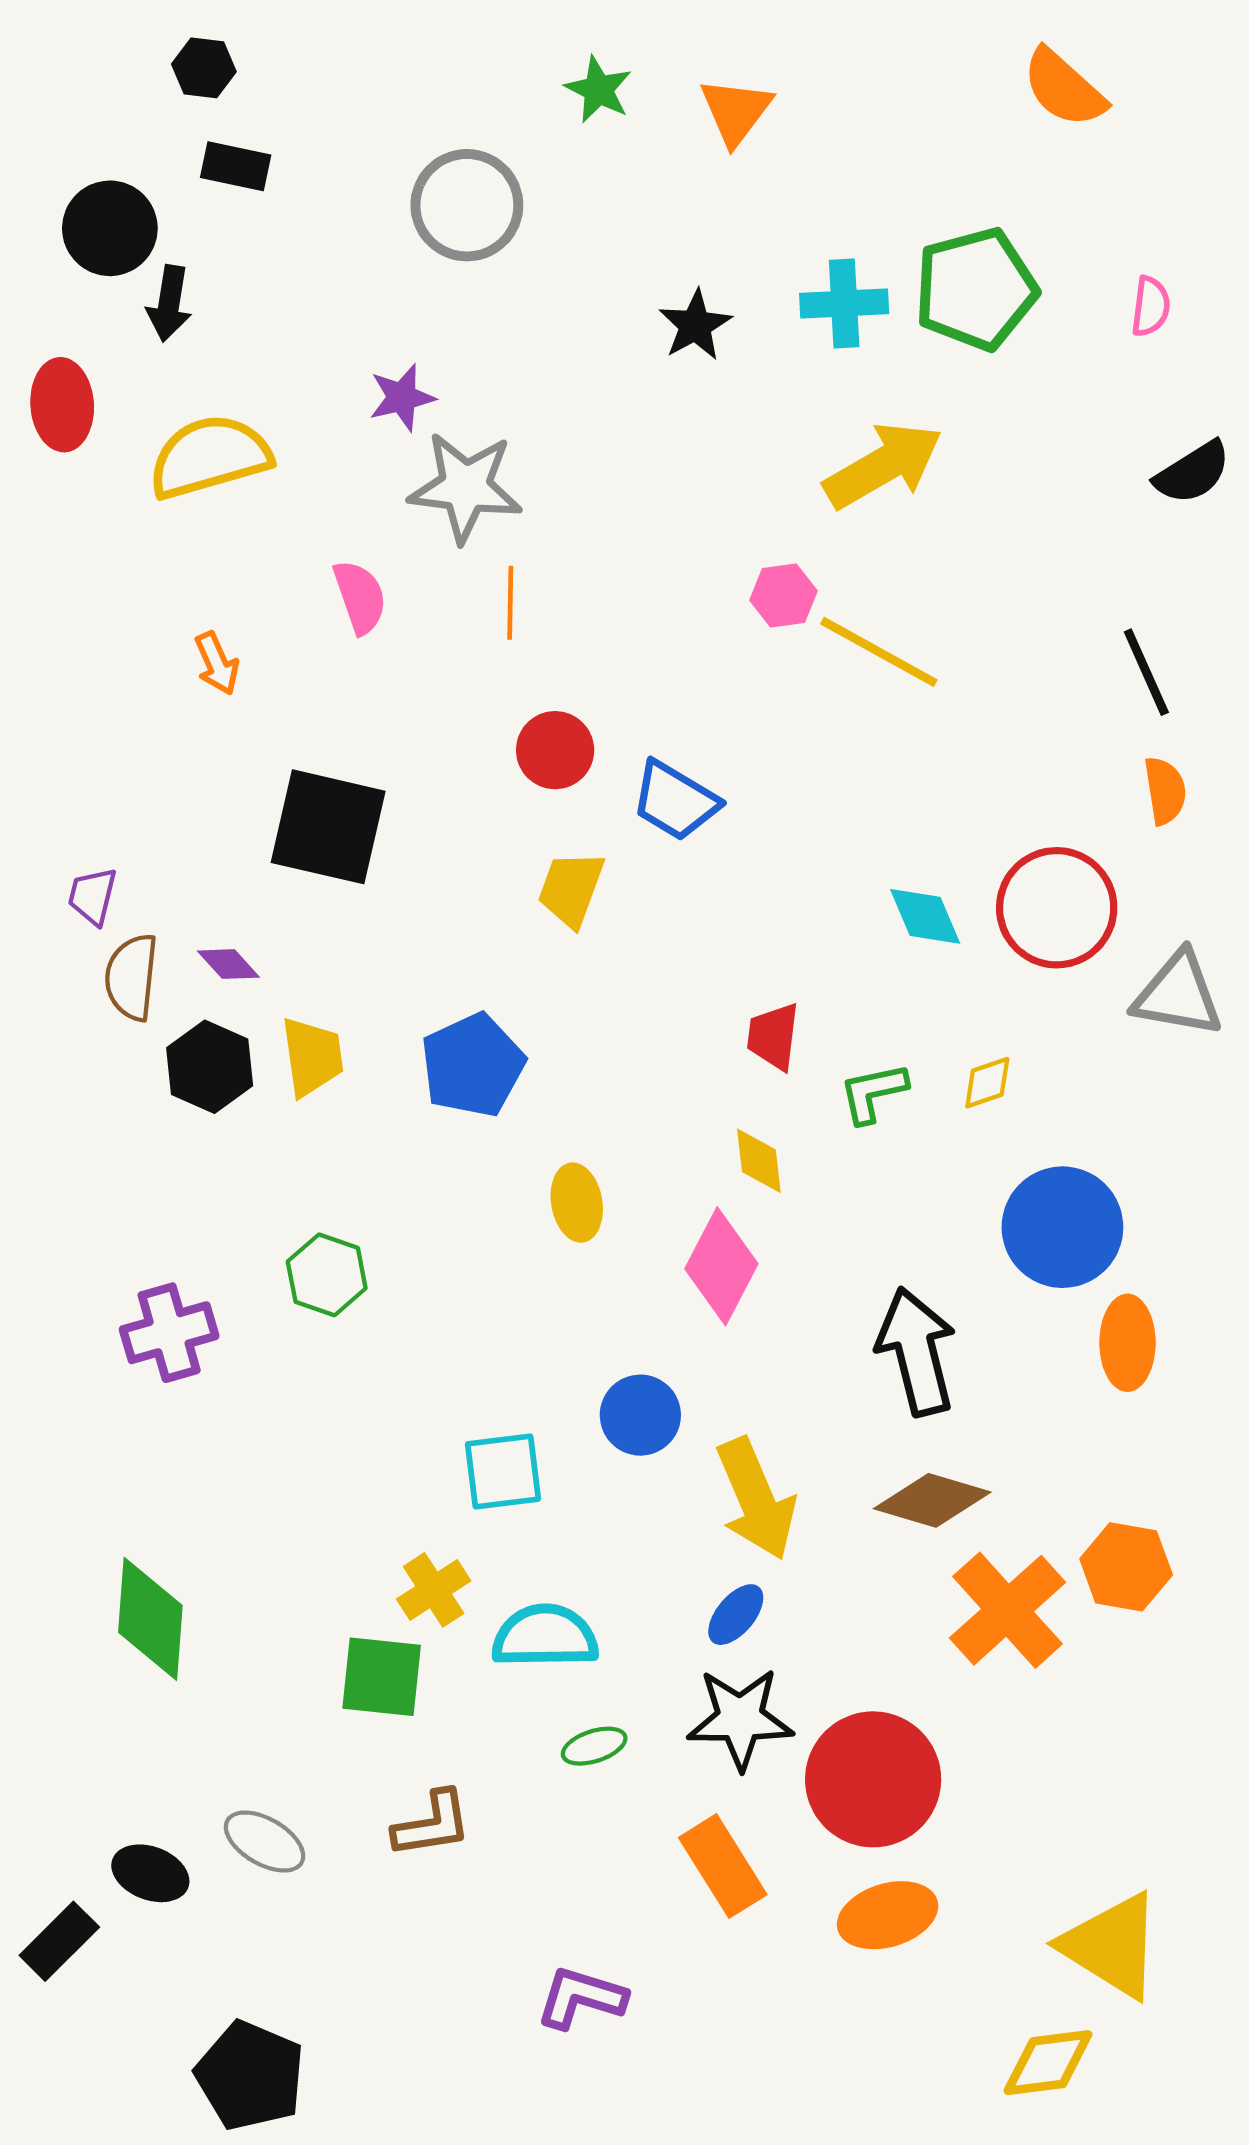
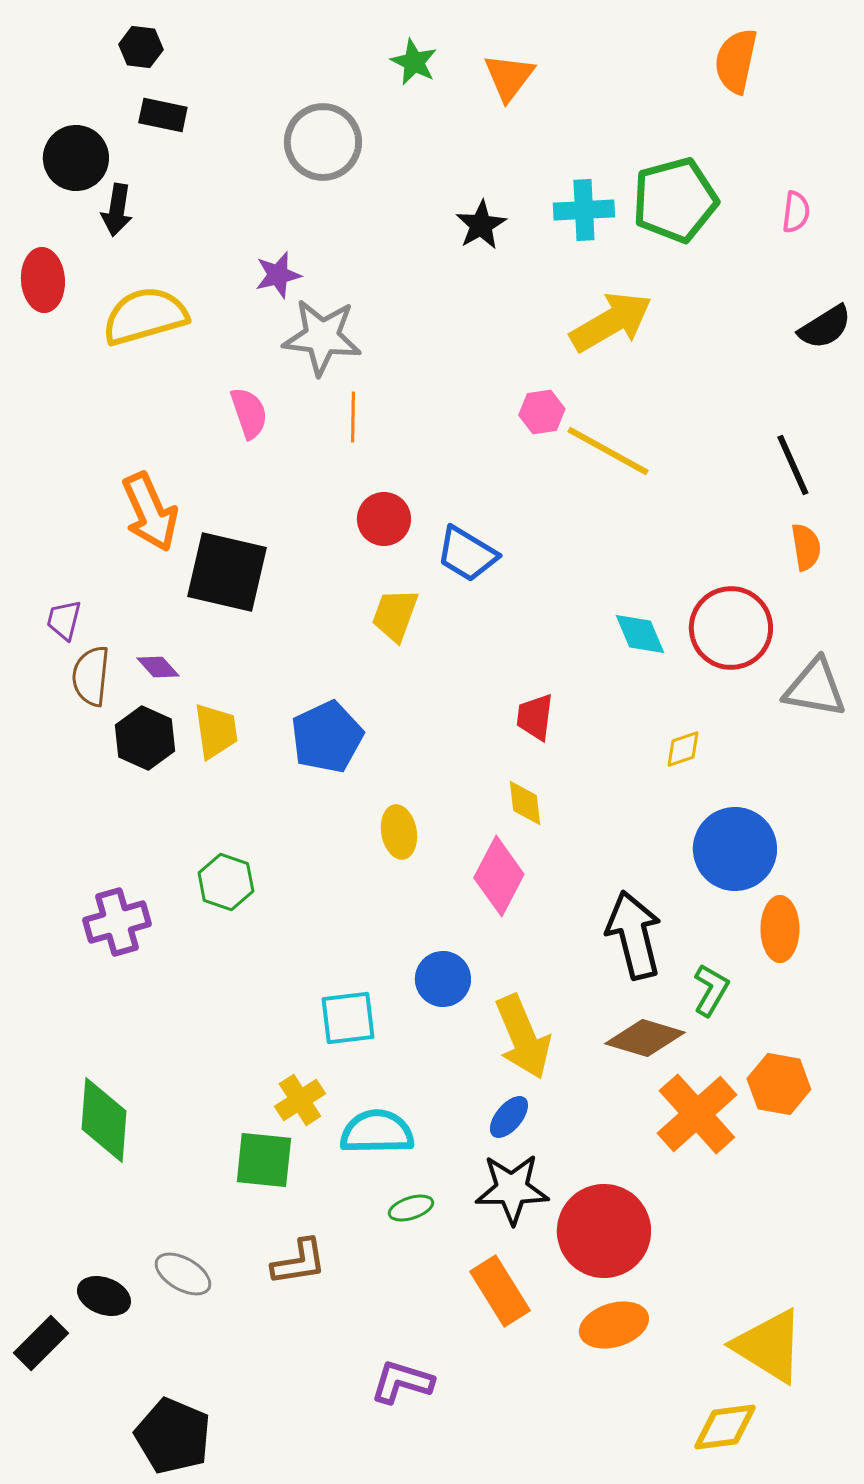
orange semicircle: (1064, 88) -> (736, 61), turned 60
orange arrow: (217, 663) -> (150, 512), moved, size x1.8
green L-shape: (873, 1093) -> (711, 990), moved, turned 132

